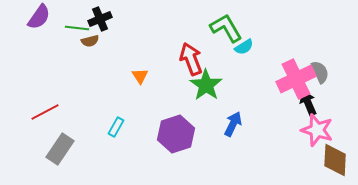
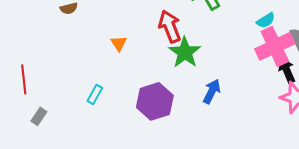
cyan semicircle: (244, 47) -> (266, 20), moved
red line: (45, 112) -> (24, 79), turned -68
gray rectangle: (60, 149) -> (39, 116), size x0.6

